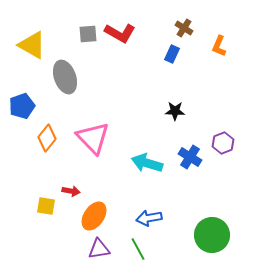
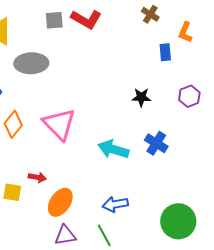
blue rectangle: (172, 54) -> (165, 52), moved, turned -30
gray ellipse: (65, 77) -> (31, 63), turned -72
purple hexagon: (223, 143) -> (189, 96), moved

